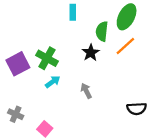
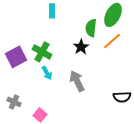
cyan rectangle: (73, 12) -> (52, 11), moved
cyan arrow: (53, 82) -> (47, 73), turned 96
gray arrow: (86, 91) -> (77, 81), size x1.5

